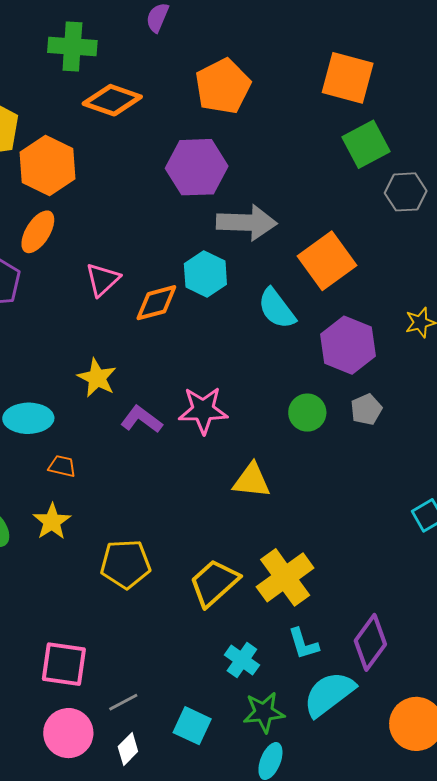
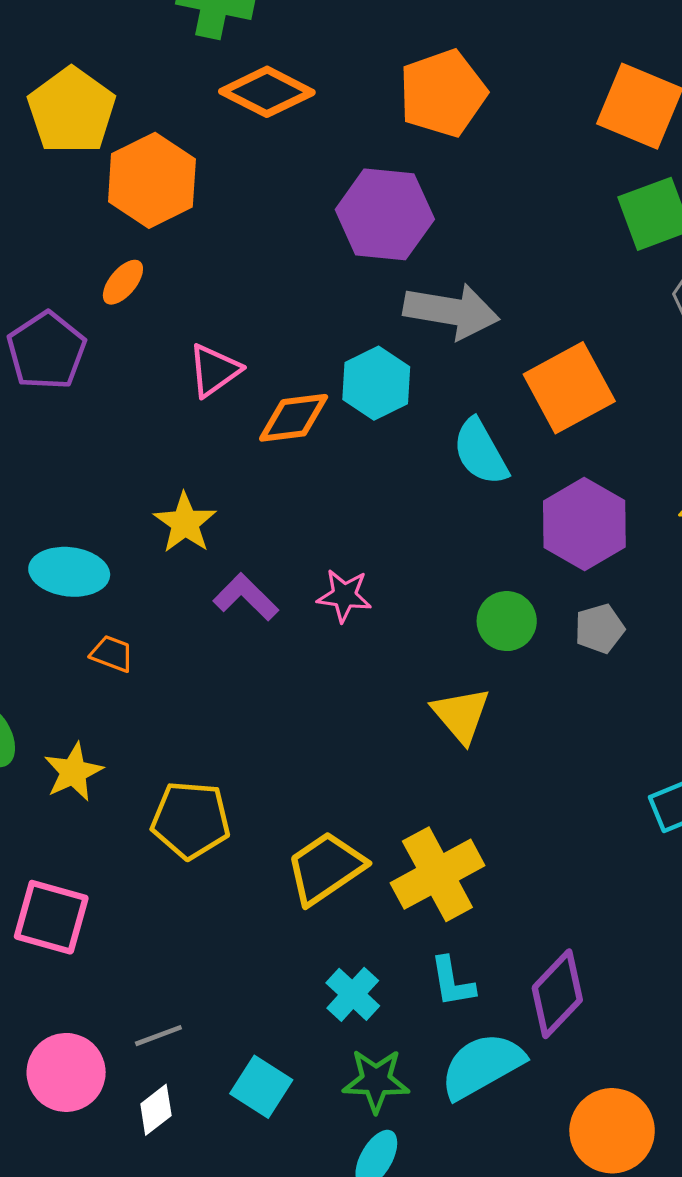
orange ellipse: (38, 232) -> (123, 282), size x0.7
pink star: (203, 410) -> (344, 596), size x0.7
yellow triangle: (252, 481) -> (461, 715), moved, turned 36
yellow star: (52, 522) -> (73, 772), moved
pink square: (64, 664) -> (51, 917), moved

